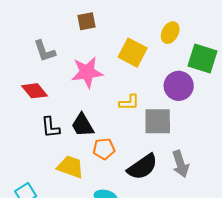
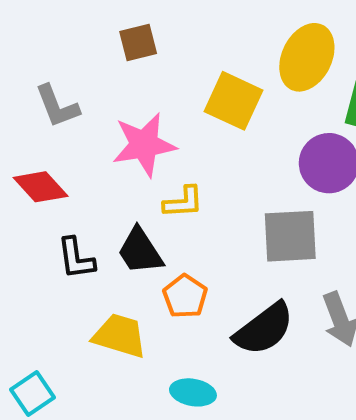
yellow ellipse: (170, 33) -> (307, 57), size x1.5
yellow L-shape: (129, 102) -> (183, 202), moved
orange pentagon: (104, 149) -> (185, 296), turned -30

